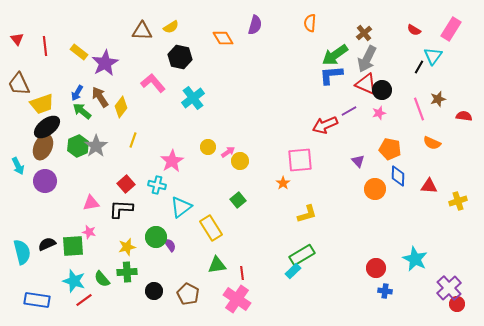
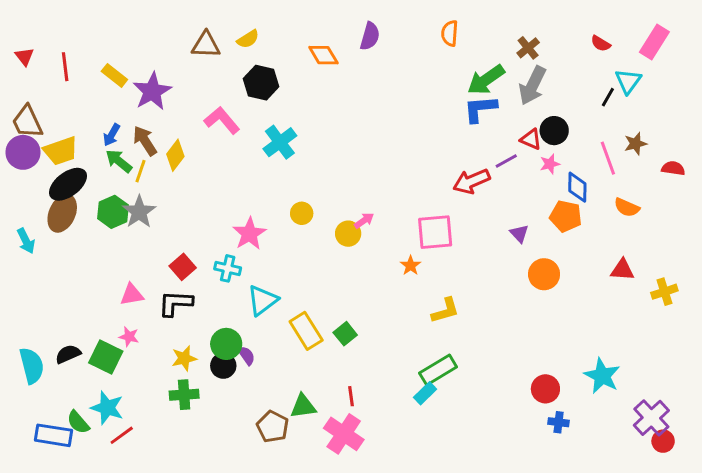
red triangle: (366, 84) -> (531, 139), moved, size x0.7
yellow line: (133, 140) -> (141, 171), moved
pink arrow: (228, 152) -> (364, 221), moved
blue diamond: (398, 176) -> (577, 187), moved
purple circle: (45, 181) -> (23, 152), moved
green square: (238, 200) -> (345, 334), moved
green square: (73, 246) -> (106, 357), turned 30
green triangle: (217, 265) -> (303, 406), moved
green semicircle: (102, 279) -> (78, 422), moved
black circle: (154, 291) -> (223, 366), moved

